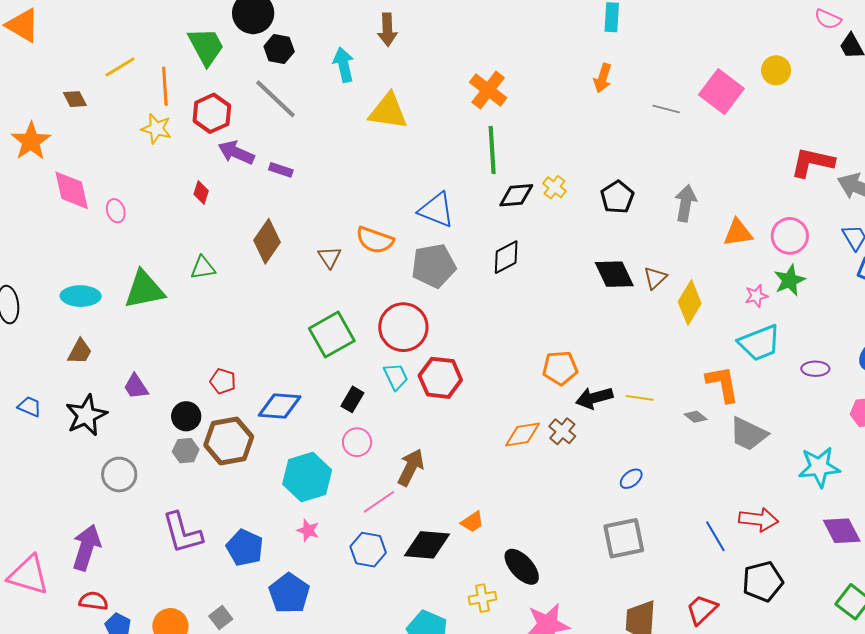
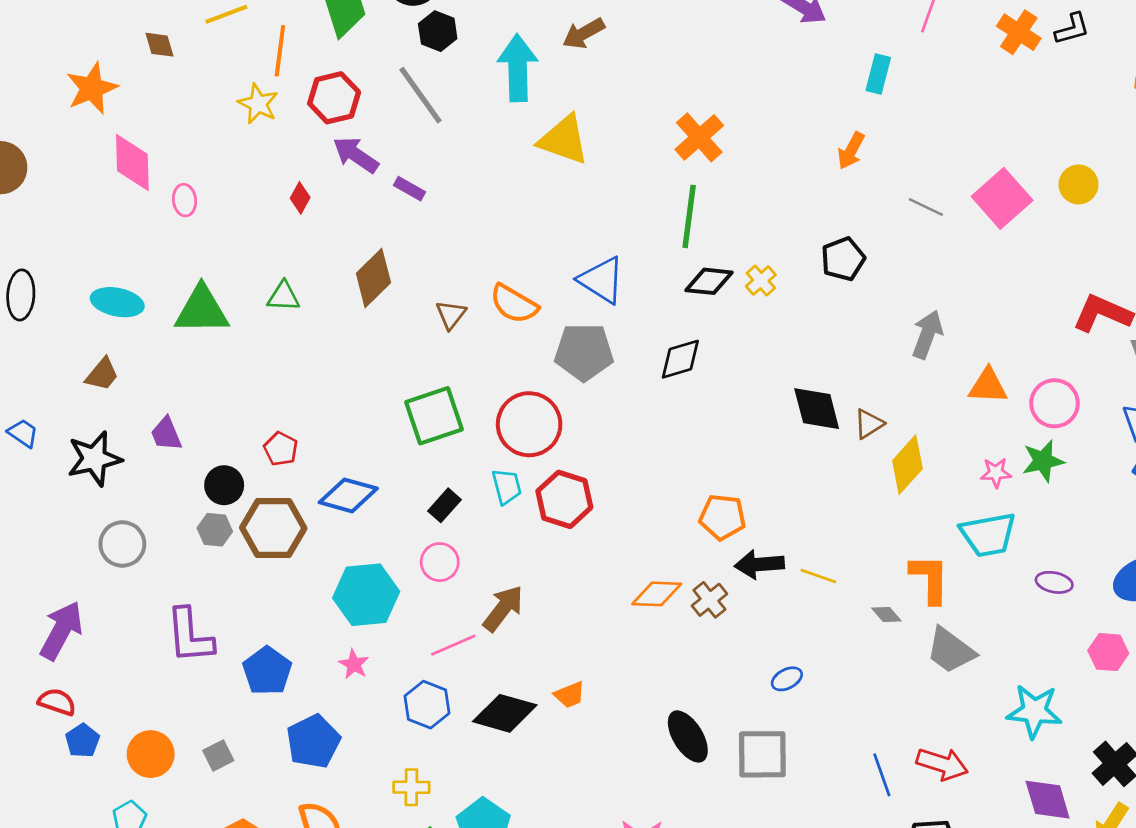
brown arrow: (387, 30) -> (584, 33), turned 52
cyan arrow: (344, 65) -> (518, 68), size x1.4
black pentagon: (617, 197) -> (843, 259), moved
black ellipse: (522, 567) -> (688, 736), moved
yellow cross: (482, 598) -> (411, 787), moved

